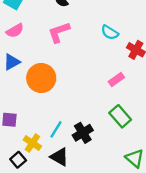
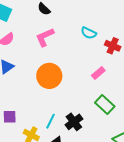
orange circle: (41, 78) -> (49, 76), moved

